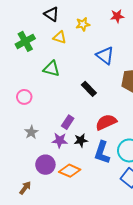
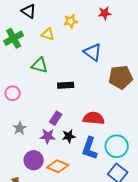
black triangle: (52, 14) -> (29, 11), moved
black rectangle: (89, 89) -> (66, 85), moved, turned -49
red semicircle: (106, 122) -> (94, 118), turned 30

